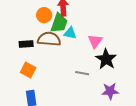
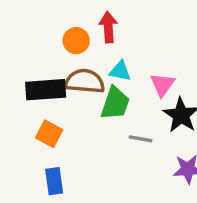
green trapezoid: (59, 23) -> (115, 103), moved
black rectangle: (26, 44) -> (46, 90), size x1.6

